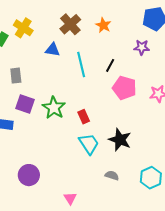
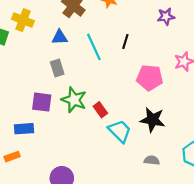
purple star: (142, 47) -> (166, 16), moved
gray rectangle: (16, 76) -> (57, 68), moved
pink pentagon: (124, 88) -> (150, 78), moved
red rectangle: (84, 117) -> (100, 110), moved

